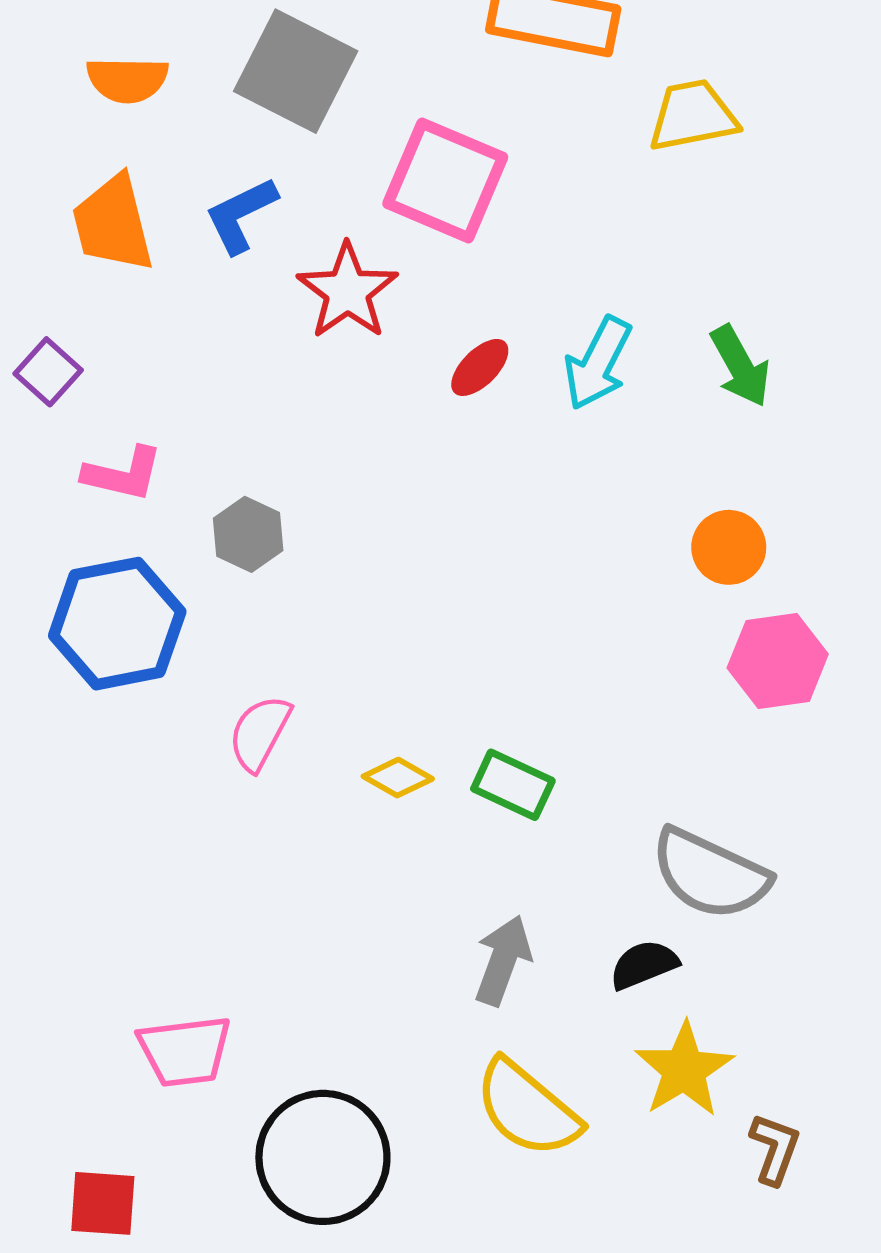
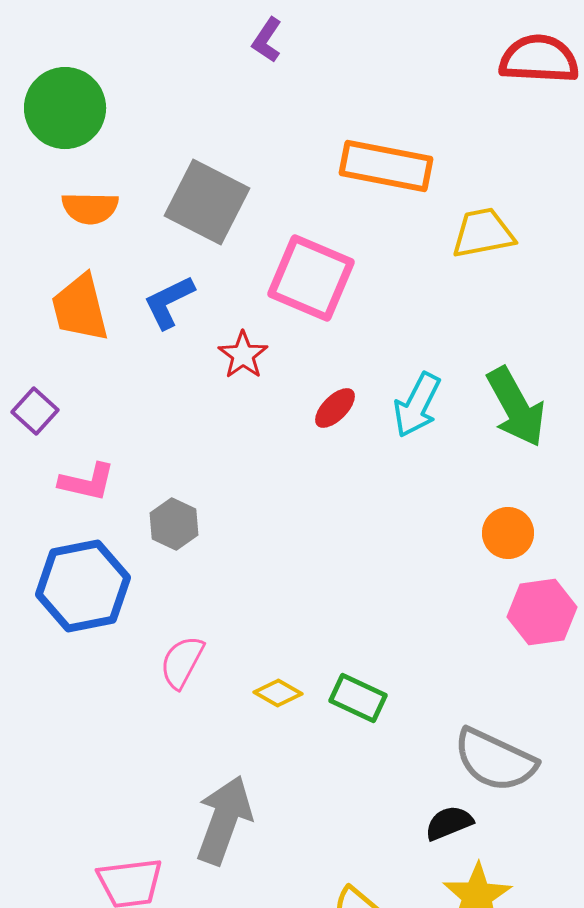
red star: (347, 291) -> (243, 355), size x0.7
green arrow: (740, 366) -> (516, 407), size x1.4
gray arrow: (503, 960) -> (224, 820), moved, size x1.4

